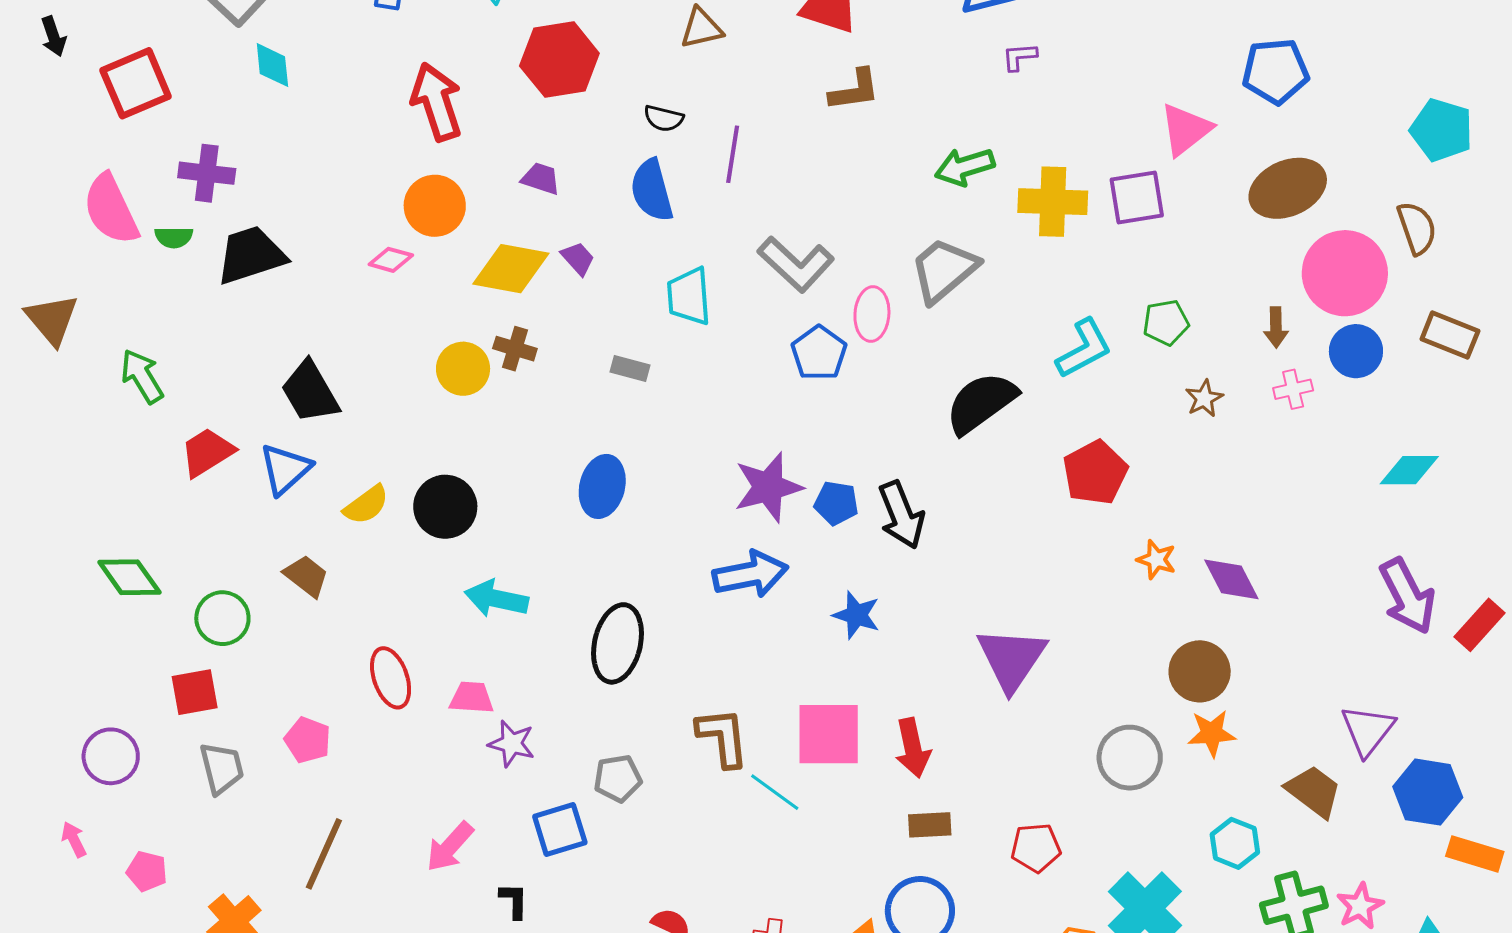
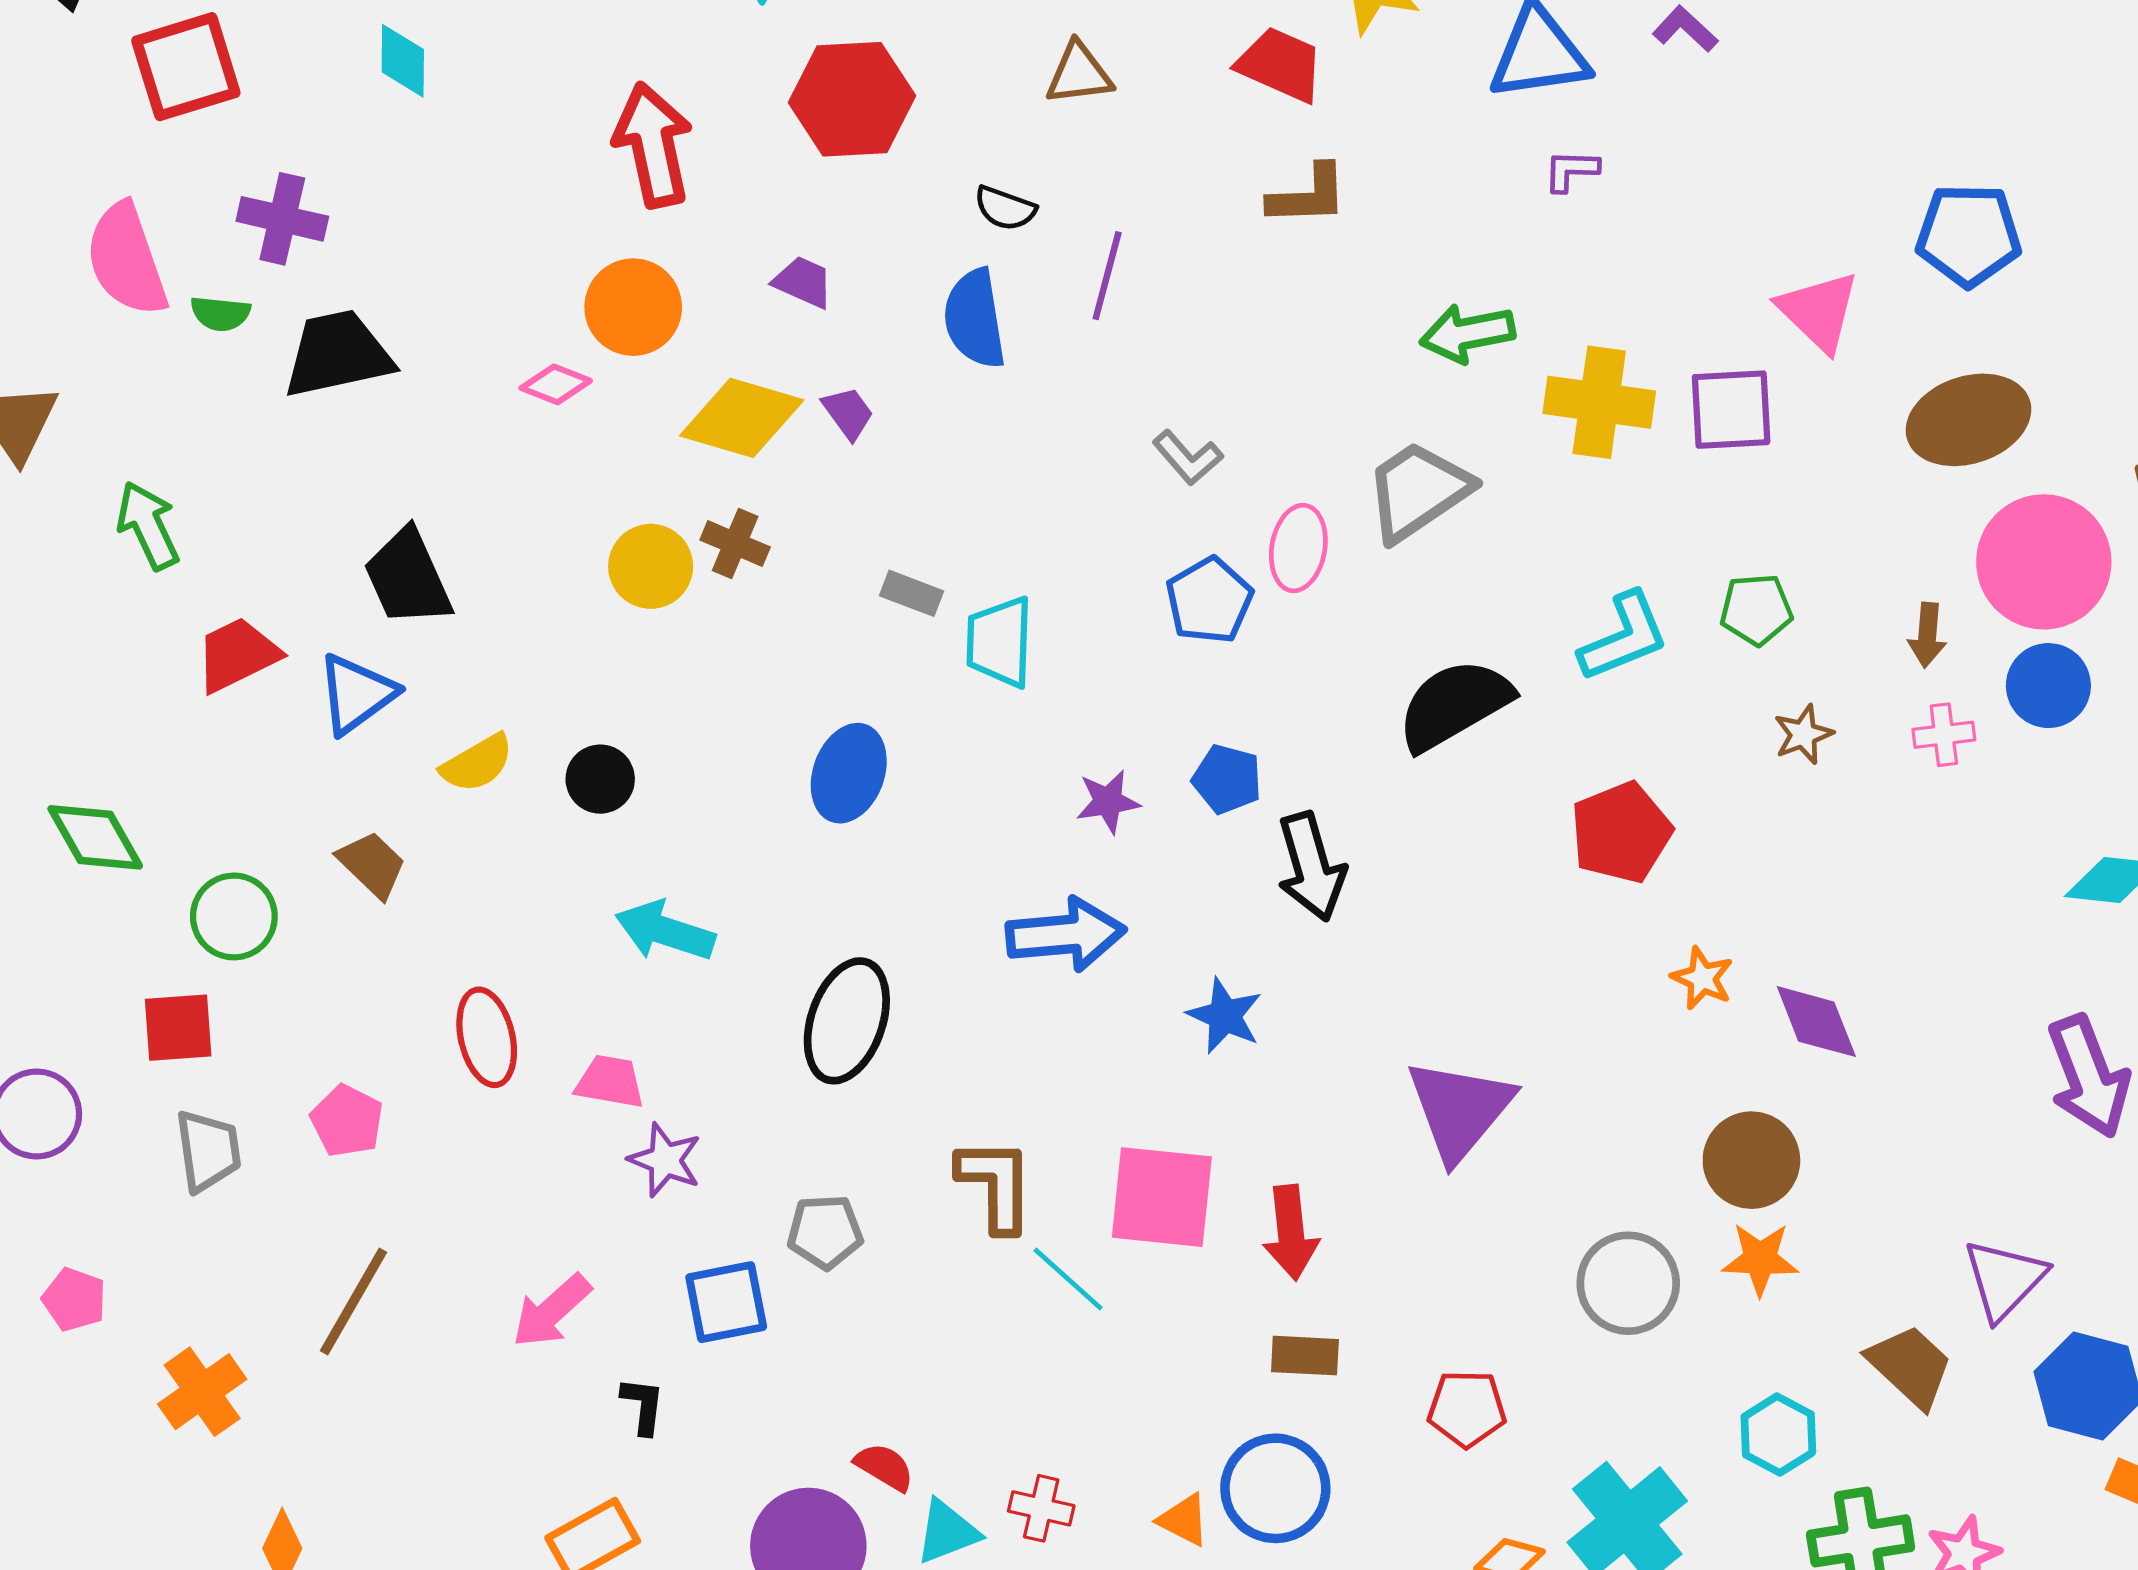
pink triangle: (1186, 129) -> (1819, 311), turned -44
gray L-shape: (796, 264) -> (1188, 458), size x0.6
cyan trapezoid: (689, 296) -> (1000, 642), moved
purple star: (768, 487) -> (1108, 802), size x0.6
blue pentagon: (836, 503) -> (1227, 779), moved
black circle: (445, 507) -> (600, 779), size x0.7

